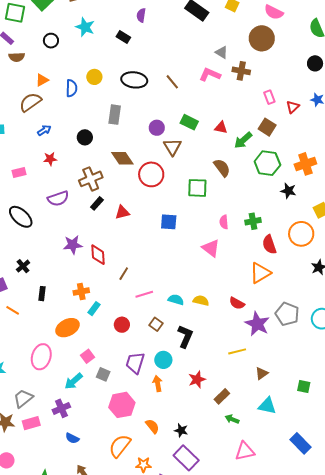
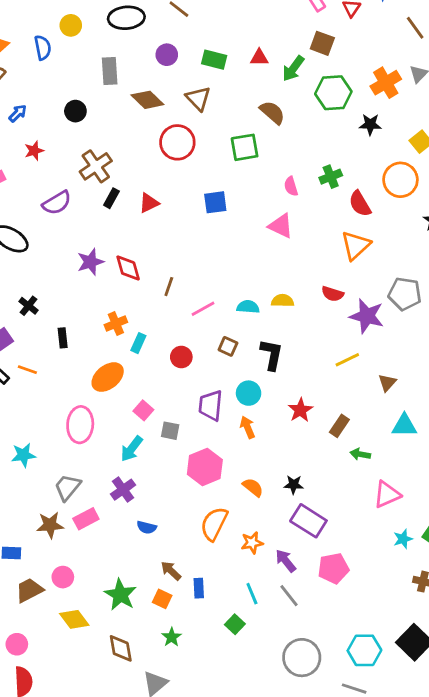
purple circle: (157, 128) -> (167, 55), moved
brown diamond: (122, 158) -> (147, 100), moved

